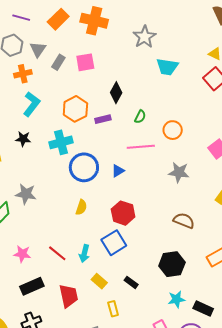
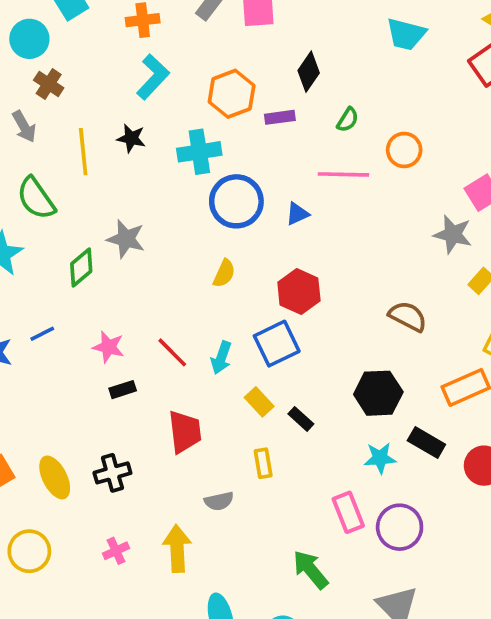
gray star: (179, 172) -> (453, 234), moved
yellow rectangle: (99, 281) -> (259, 402), moved
black rectangle: (32, 286) -> (123, 390), moved, size x0.6
black rectangle: (203, 308) -> (426, 443), moved

